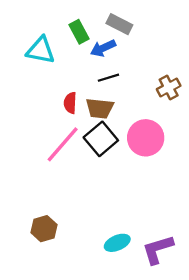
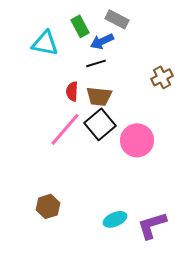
black line: (108, 78) -> (96, 63), moved
pink circle: (146, 138) -> (137, 140), moved

